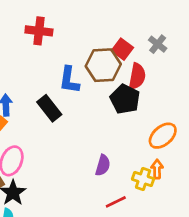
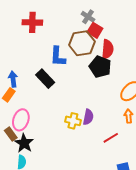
gray cross: (158, 44) -> (88, 17), moved
yellow cross: (143, 179) -> (73, 121), moved
red line: (116, 202) -> (111, 138), moved

